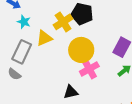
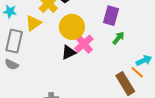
black triangle: (71, 92) -> (69, 52), moved

